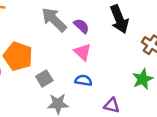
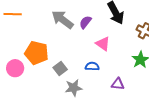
purple semicircle: (81, 26) -> (85, 22), turned -88
pink triangle: (83, 52) -> (103, 44), moved

